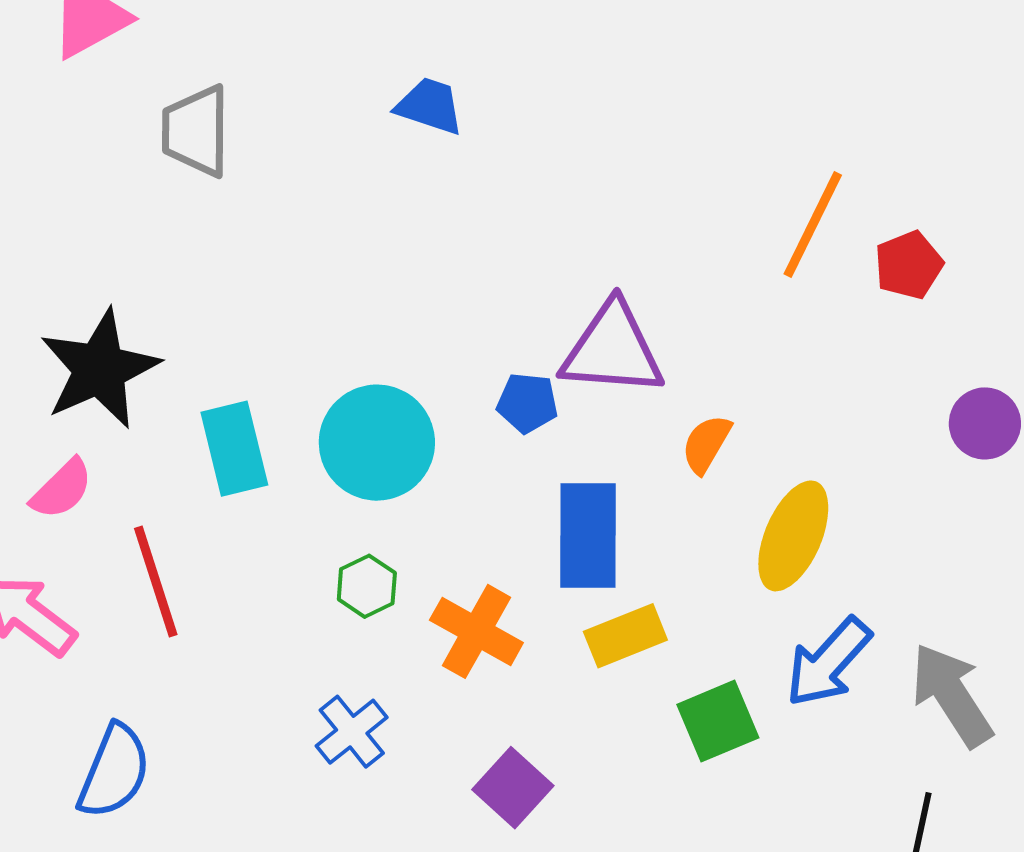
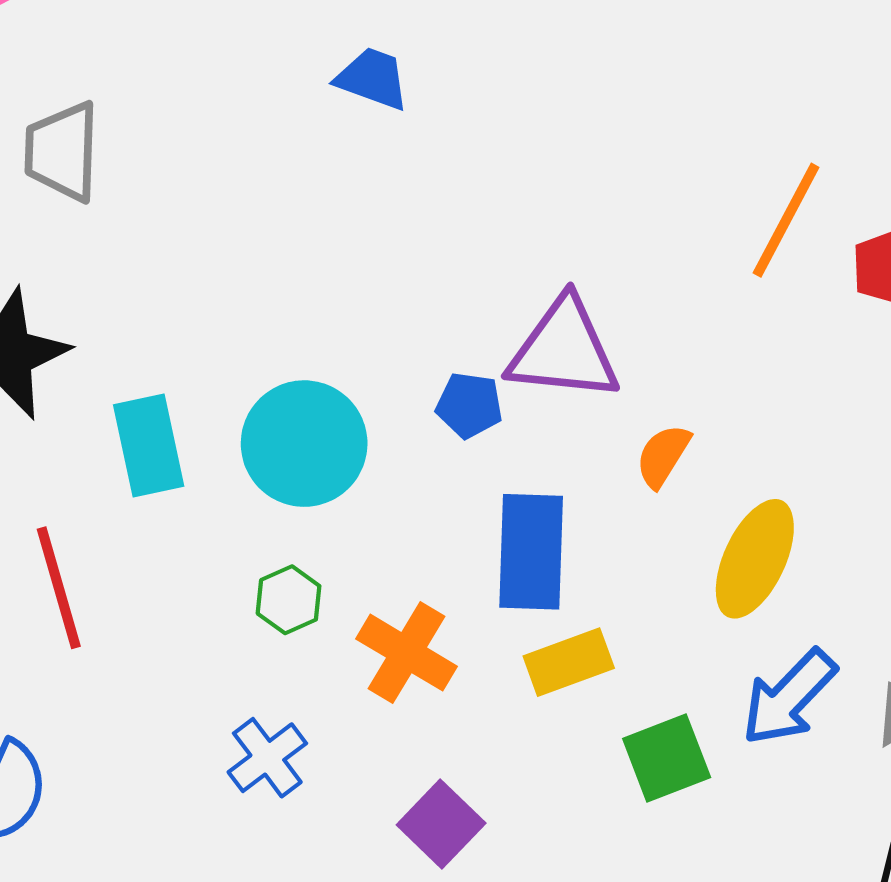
gray trapezoid: (196, 131) -> (62, 152), moved

